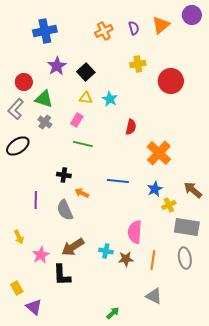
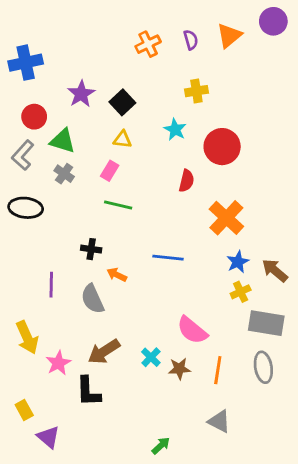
blue cross: (45, 31) -> (26, 63), moved
red circle: (171, 81) -> (222, 147), moved
cyan star: (110, 99) -> (175, 129), moved
black ellipse: (18, 146) -> (26, 208), turned 40
blue star: (155, 189) -> (238, 262), moved
pink semicircle: (135, 232) -> (192, 330), turned -55
yellow arrow: (19, 237) -> (27, 337), size x1.6
cyan cross: (106, 251) -> (151, 357), turned 32

